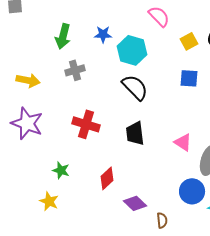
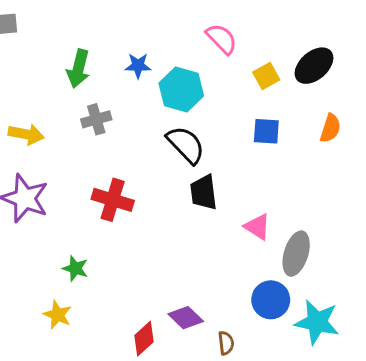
black trapezoid: (135, 133) -> (204, 192), moved
red diamond: (107, 178) -> (144, 339), moved

